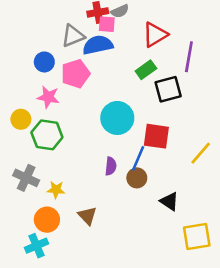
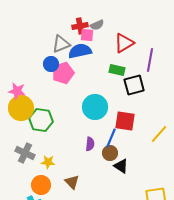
blue circle: (44, 62) -> (51, 64), moved
green rectangle: (146, 70) -> (117, 70), turned 49
pink star: (48, 97) -> (17, 91), moved
yellow circle: (21, 119) -> (21, 108), size x1.6
black triangle: (169, 201) -> (121, 166), moved

